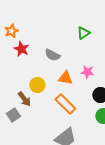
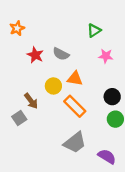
red star: (21, 49) -> (35, 55), moved
pink star: (87, 72) -> (106, 56), moved
yellow circle: (37, 85) -> (53, 86), moved

